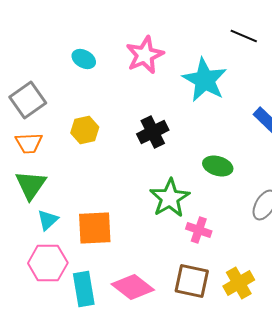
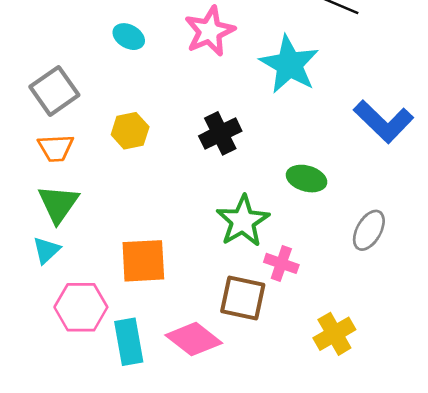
cyan triangle: (48, 220) -> (46, 250), moved
brown square: (192, 281) -> (243, 298), moved

